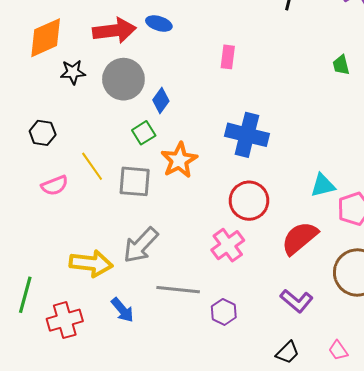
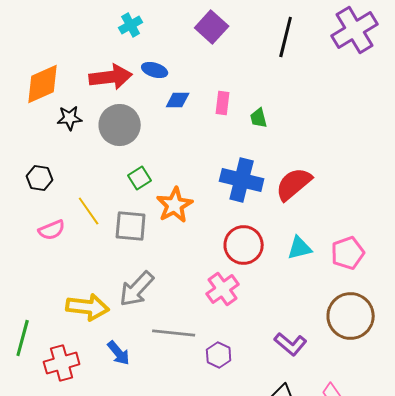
green trapezoid: (341, 65) -> (259, 118), moved
blue diamond: (161, 100) -> (178, 100), moved, turned 55
cyan triangle: (323, 185) -> (300, 248), moved
red semicircle: (300, 238) -> (294, 184), moved

